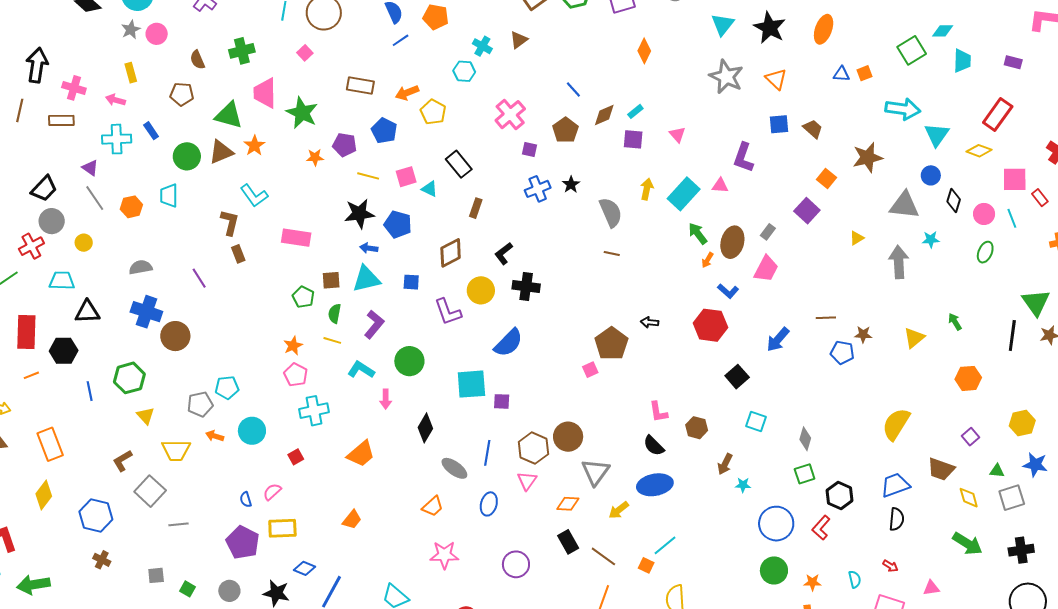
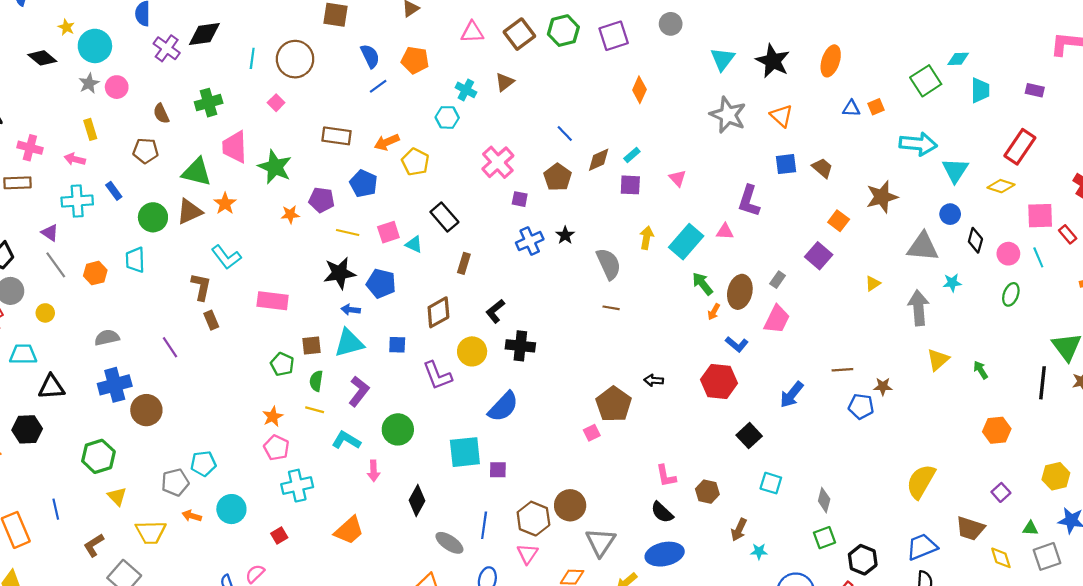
blue cross: (146, 312) -> (115, 385), turned -32
yellow triangle: (914, 338) -> (938, 360), moved
blue line: (90, 391) -> (56, 509), moved

